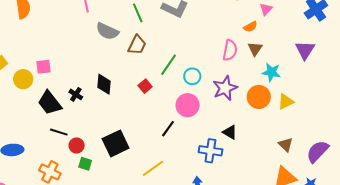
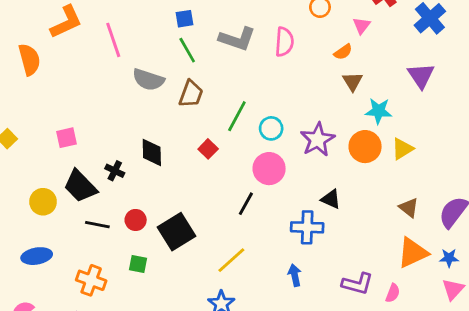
pink semicircle: (230, 50) -> (284, 42), moved
yellow circle: (23, 79) -> (43, 202), moved
red circle: (77, 146) -> (136, 220), moved

